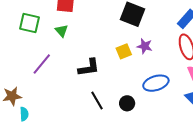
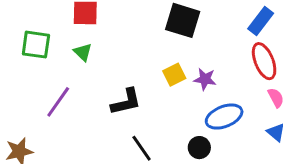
purple star: (145, 46) -> (205, 79), moved
black circle: (127, 103) -> (199, 148), moved

